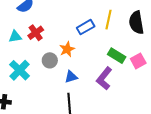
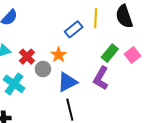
red cross: (36, 33) -> (27, 57), moved
green rectangle: (117, 56) -> (110, 53), turned -72
blue triangle: (71, 77) -> (67, 82), size x1.5

